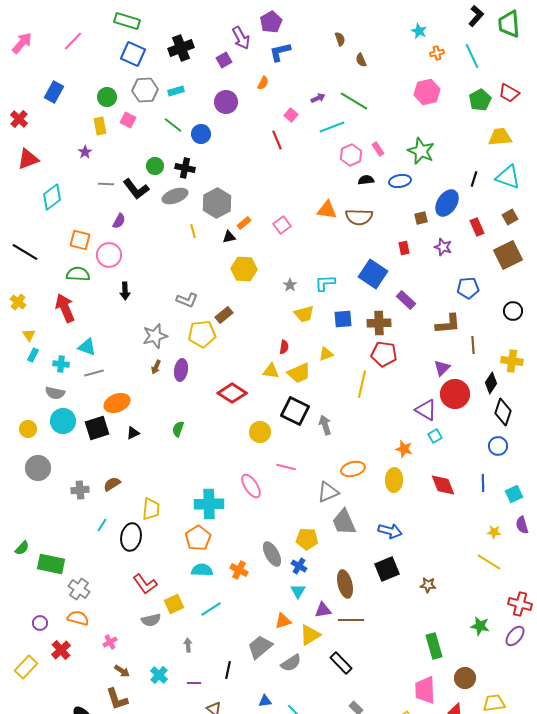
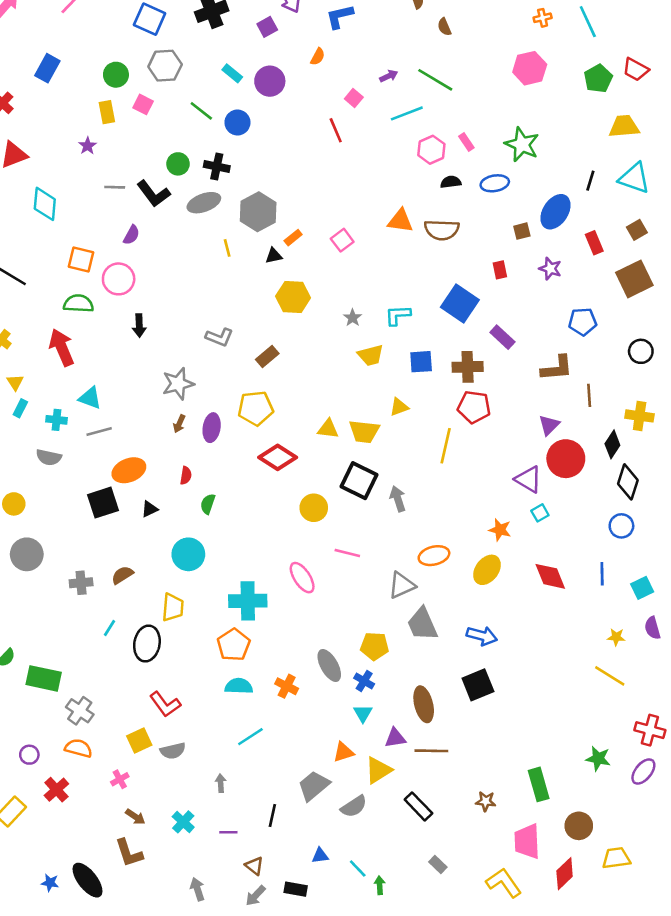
cyan rectangle: (176, 91) -> (232, 73), moved, turned 56
cyan diamond: (52, 197) -> (45, 204), turned -48
yellow pentagon: (202, 334) -> (256, 408), moved
red semicircle: (284, 347) -> (186, 475), moved
yellow trapezoid: (299, 373) -> (364, 431), turned 30
cyan circle: (63, 421) -> (188, 554), moved
yellow ellipse: (394, 480) -> (487, 570), turned 35
brown star: (428, 585) -> (486, 801), moved
yellow square: (174, 604) -> (139, 740), moved

